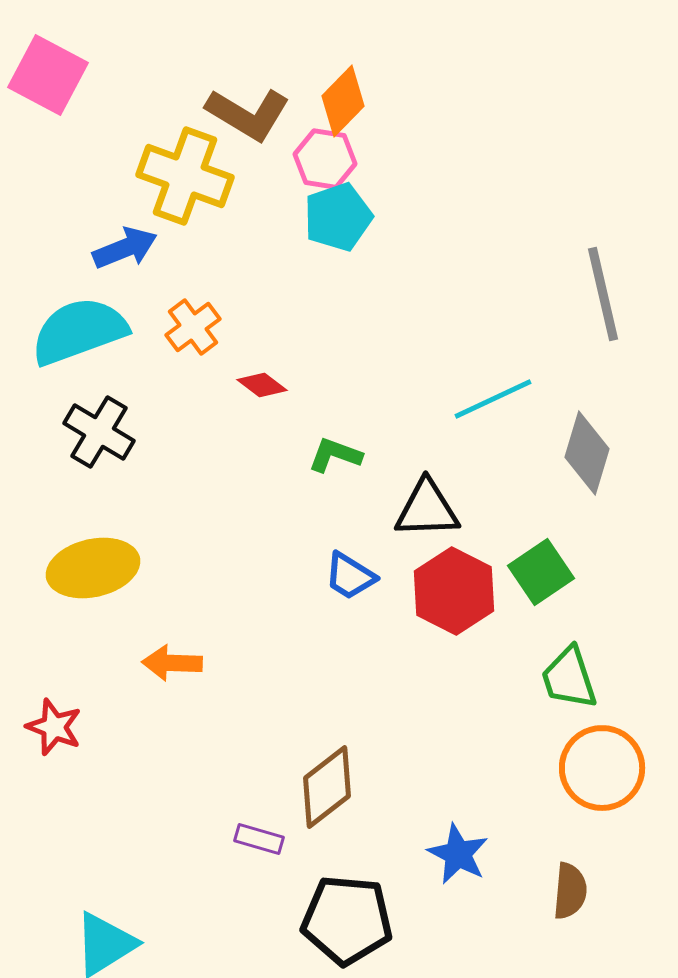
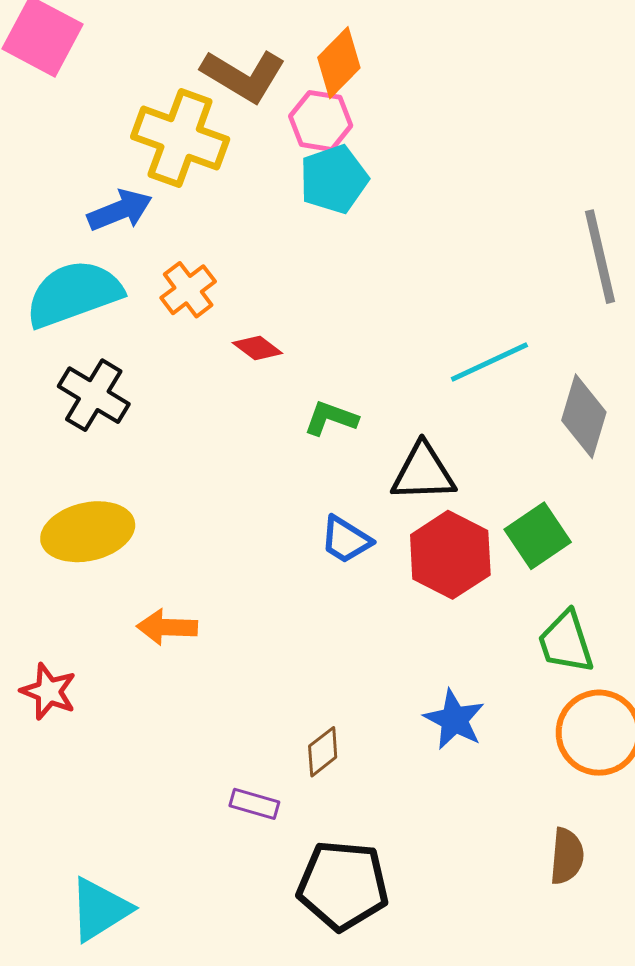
brown diamond: (327, 787) -> (323, 752), size x0.6
blue star: (458, 854) -> (454, 720), moved

